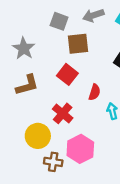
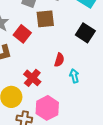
red square: (67, 74) -> (22, 34), moved

